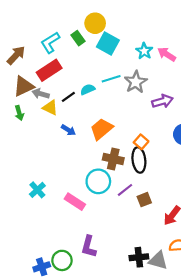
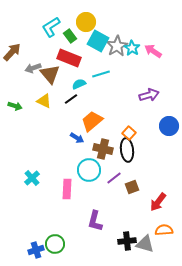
cyan L-shape: (50, 42) -> (51, 27), moved
red rectangle: (49, 70) -> (69, 58), moved, turned 55
gray star: (136, 82) -> (117, 46), moved
brown triangle: (24, 86) -> (50, 74), moved, turned -45
gray arrow: (41, 94) -> (33, 68), moved, turned -35
black line: (68, 97) -> (71, 99), moved
green arrow: (19, 113) -> (15, 106), turned -56
blue arrow: (68, 130) -> (77, 138), moved
pink rectangle: (75, 202) -> (67, 189), turned 60
purple L-shape: (89, 247) -> (95, 221), moved

